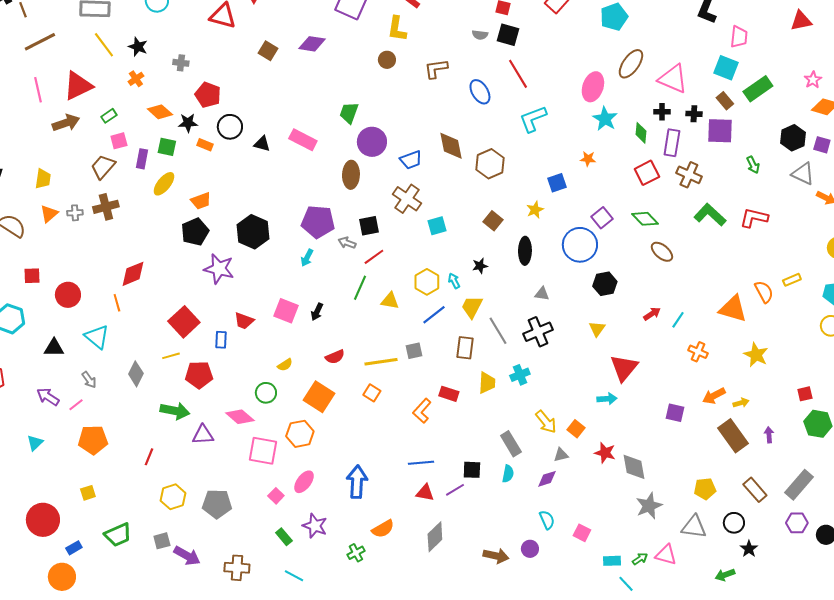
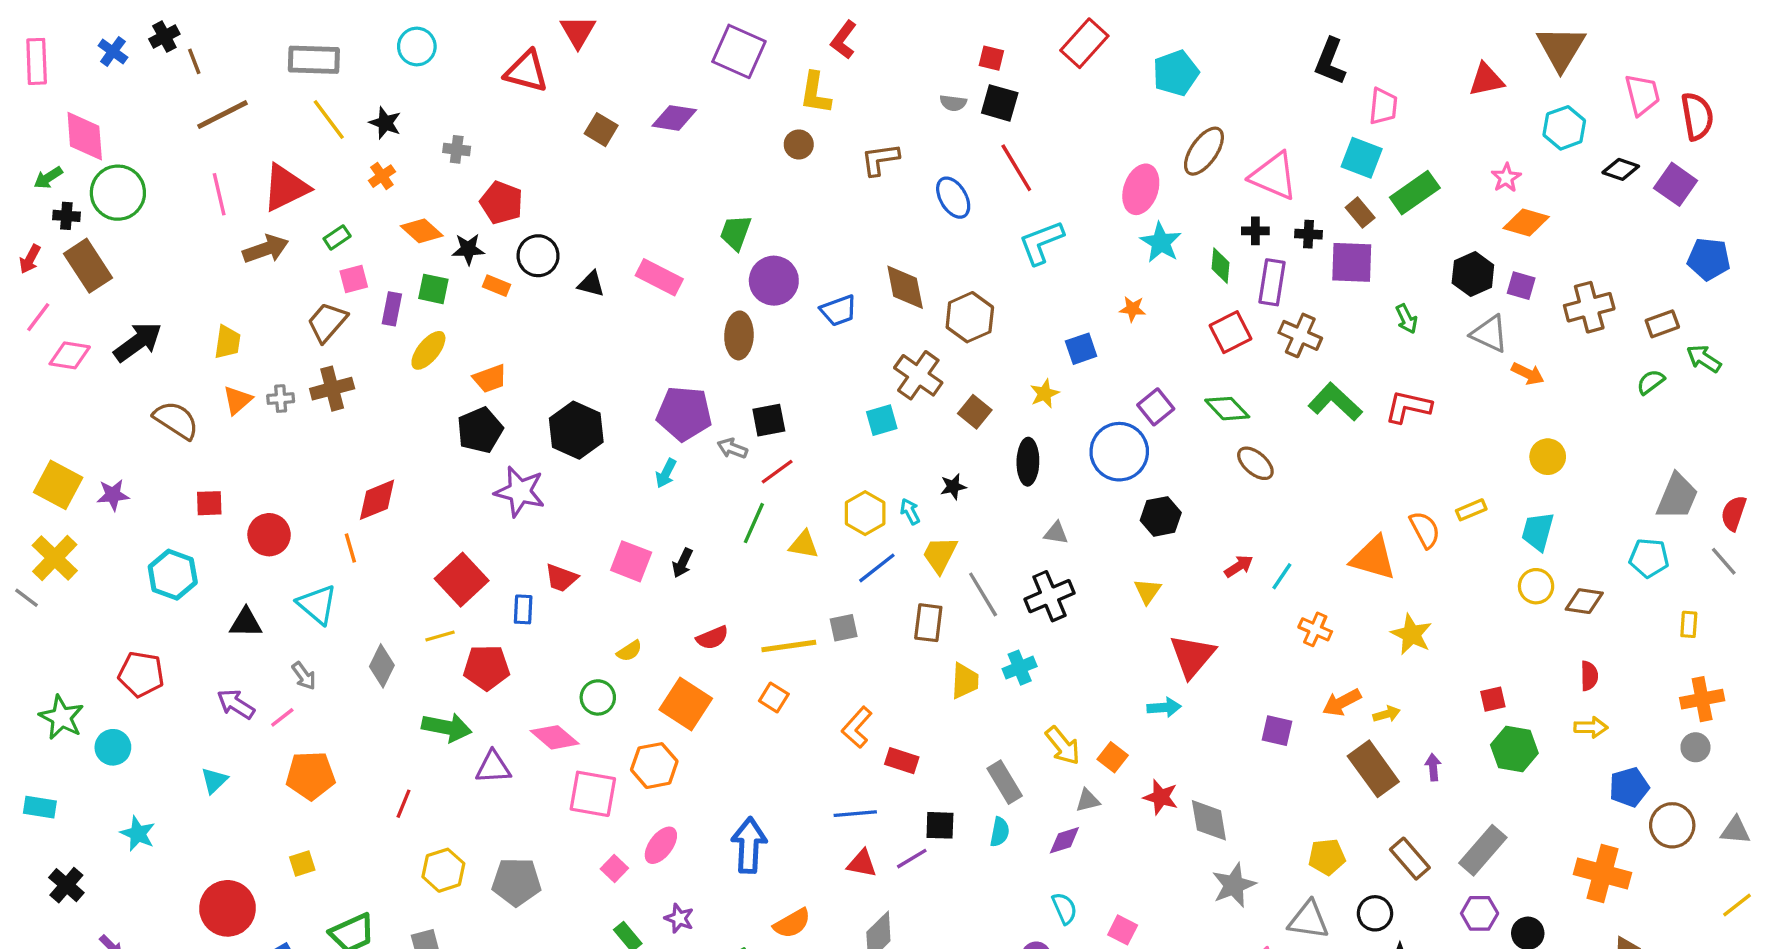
brown cross: (407, 199) -> (918, 375), moved
red rectangle: (449, 394) -> (902, 761), moved
purple star: (315, 526) -> (679, 918), size x0.7

